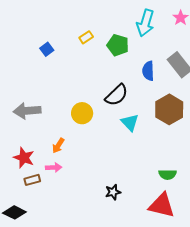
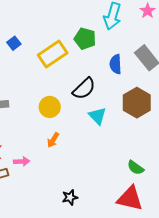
yellow rectangle: (86, 37) -> (53, 54), moved, size x2.0
orange arrow: (58, 146) -> (53, 140), moved
green semicircle: (167, 174) -> (136, 168), turned 36
black star: (113, 192) -> (70, 197), moved

